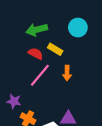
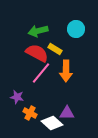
red semicircle: (36, 54) -> (37, 53), size x1.6
orange arrow: (67, 73) -> (66, 71), size x1.5

